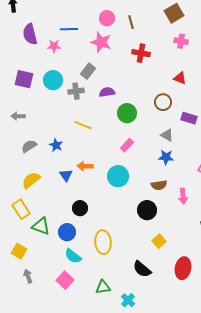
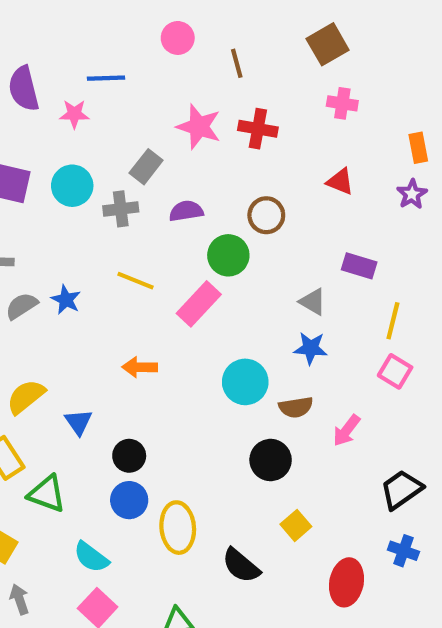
pink circle: (107, 18) -> (178, 38), moved
pink star: (101, 42) -> (199, 127), moved
brown circle: (163, 102) -> (266, 215), moved
blue star: (56, 145) -> (66, 300), moved
pink rectangle: (127, 145) -> (199, 304), moved, size x1.5
gray semicircle: (29, 146) -> (22, 306), moved
blue triangle: (66, 175) -> (79, 422), moved
cyan circle: (118, 176) -> (245, 382), moved
pink arrow: (183, 196) -> (347, 430), turned 42
blue circle: (67, 232) -> (129, 500), moved
cyan semicircle: (73, 256) -> (91, 557), moved
black semicircle: (142, 269) -> (241, 566), moved

